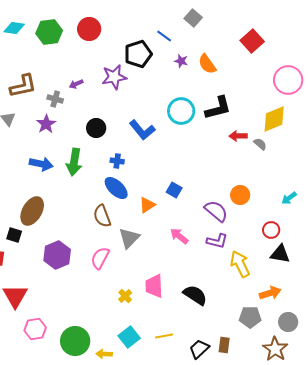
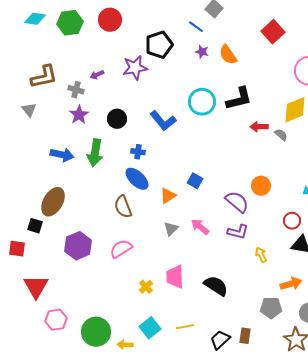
blue line: (164, 36) -> (196, 27), moved
purple star: (46, 124) -> (79, 115), moved
gray triangle: (129, 238) -> (171, 229), moved, size x0.7
pink semicircle: (100, 258) -> (121, 249), turned 30
yellow arrow: (240, 264) -> (261, 255), size x0.6

